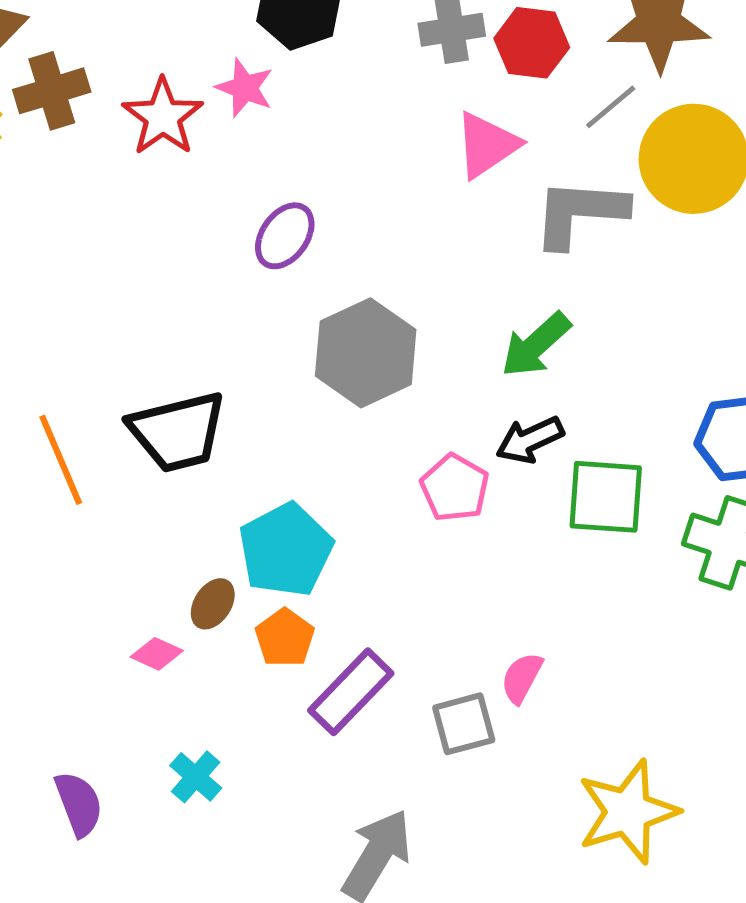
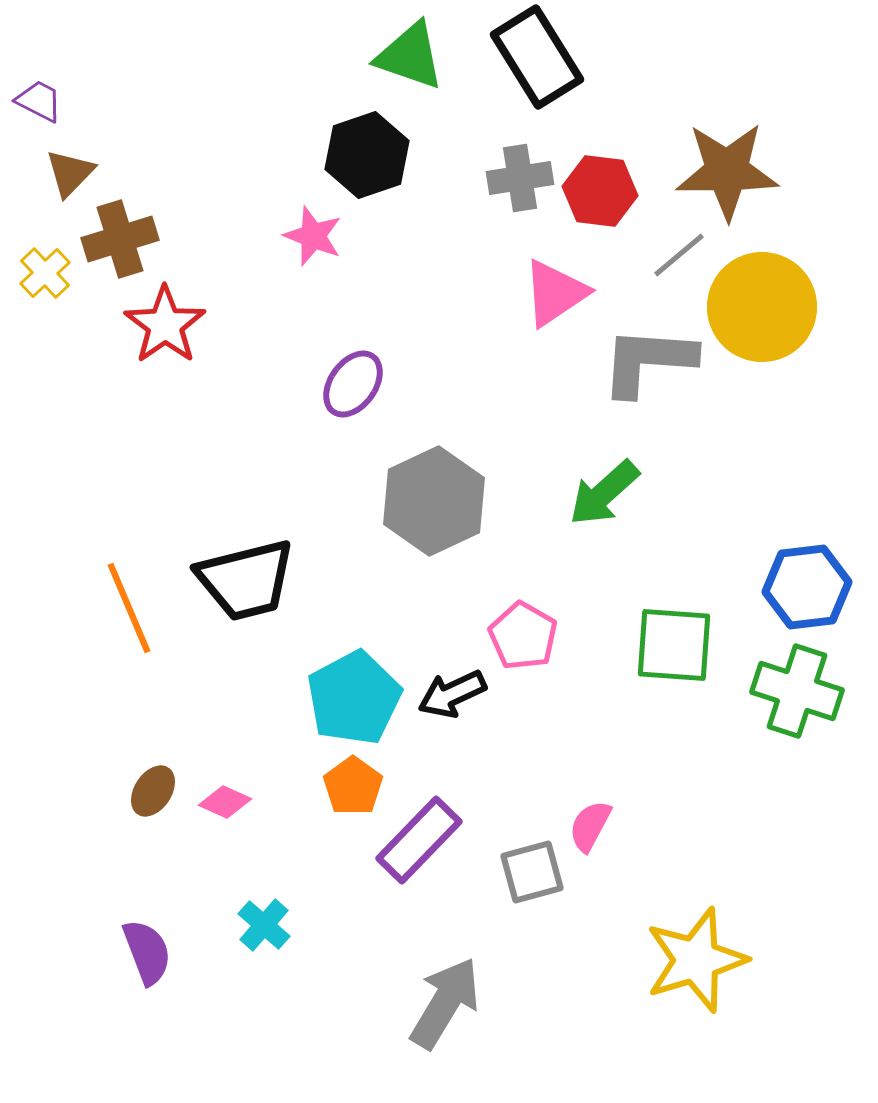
red star: (163, 117) -> (165, 325), moved
black arrow: (530, 440) -> (452, 694), moved
brown ellipse: (213, 604) -> (153, 791), moved

